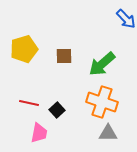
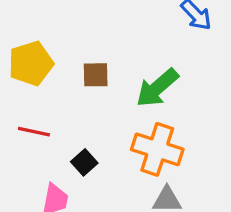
red line: (29, 103) -> (34, 132), moved

